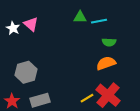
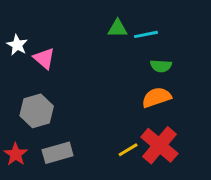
pink triangle: (31, 24) -> (44, 58), moved

